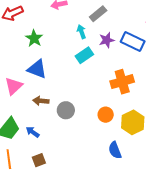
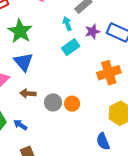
green star: (34, 38) -> (20, 31), size x1.4
blue triangle: (37, 69) -> (24, 62), turned 30
orange circle: (106, 115) -> (72, 104), moved

